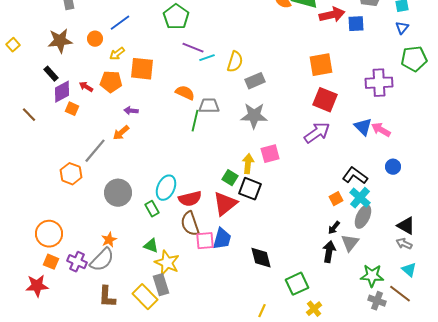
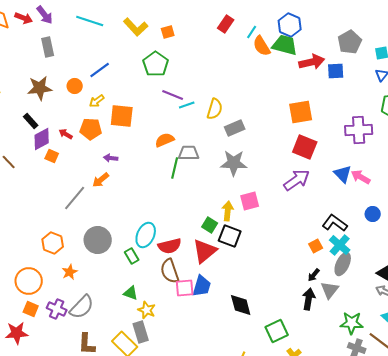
orange semicircle: (185, 93) -> (165, 140), turned -48
orange hexagon: (71, 174) -> (53, 243), moved
orange star: (109, 240) -> (70, 272), moved
yellow star: (167, 263) -> (147, 310), size x0.7

